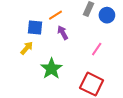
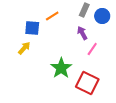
purple arrow: (63, 33) -> (82, 33), moved
green star: (51, 69) -> (61, 68), moved

